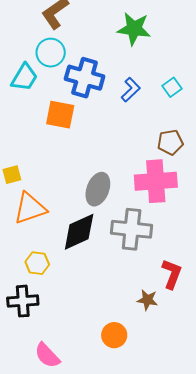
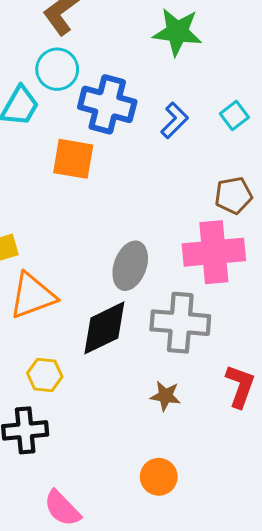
brown star: (147, 300) -> (165, 396), moved

